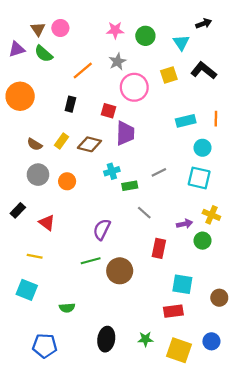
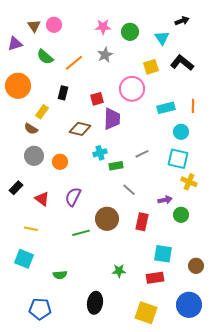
green semicircle: (44, 54) -> (45, 57), moved
pink circle: (134, 87) -> (132, 89), moved
red square: (108, 111) -> (97, 99), turned -32
yellow rectangle: (61, 141) -> (42, 112), moved
yellow cross: (211, 215) -> (189, 182), moved
purple semicircle: (102, 229) -> (73, 197), moved
brown circle: (120, 271) -> (107, 219), moved
green star: (145, 339) -> (119, 271), moved
blue circle: (211, 341) -> (189, 305), size x1.6
yellow square: (179, 350) -> (146, 313), moved

